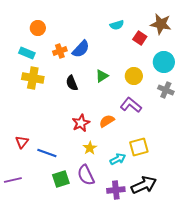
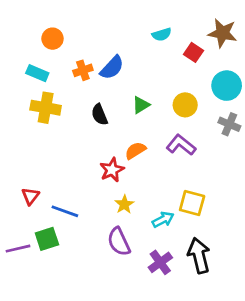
orange semicircle: (107, 121) -> (135, 150), moved
yellow square: (139, 147) -> (192, 203), turned 30
green square: (61, 179) -> (47, 239), moved
black arrow: (144, 185) -> (199, 256), turned -80
purple cross: (116, 190) -> (160, 262), turned -30

